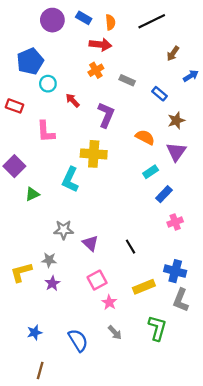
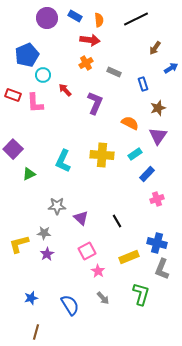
blue rectangle: (160, 94) -> (143, 84), turned 32
pink L-shape: (46, 132) -> (35, 103), moved
yellow cross: (94, 154) -> (102, 155), moved

